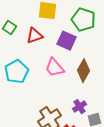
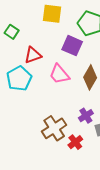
red triangle: (34, 36) -> (33, 55), moved

